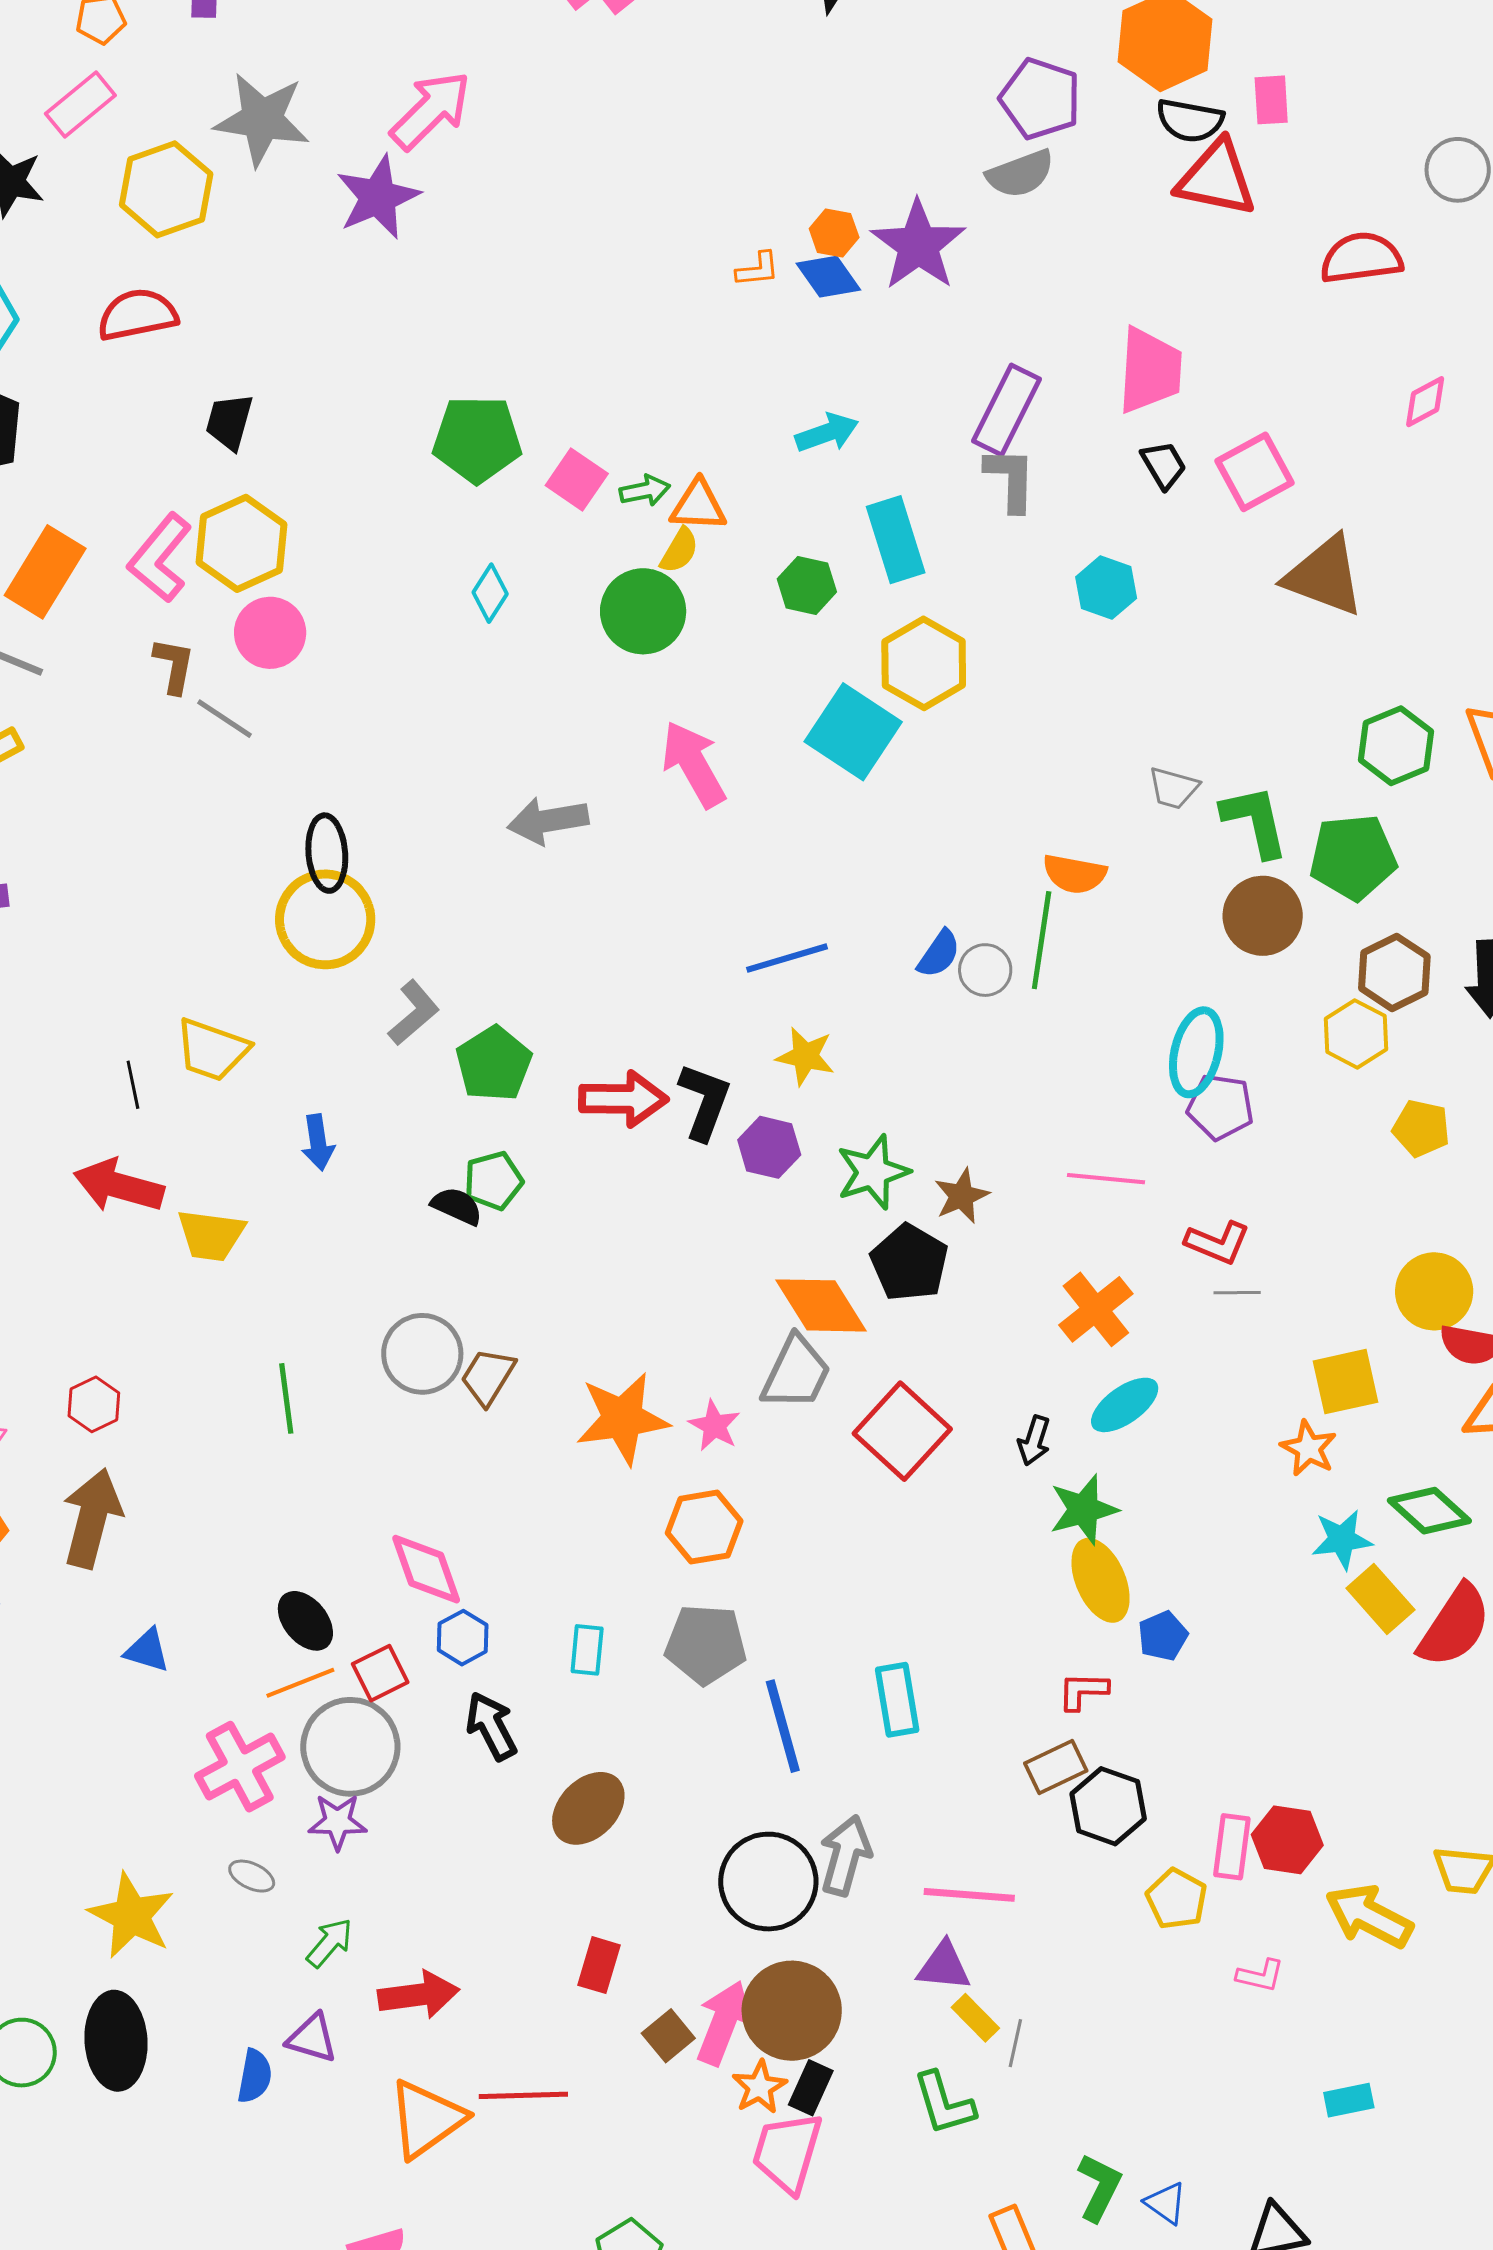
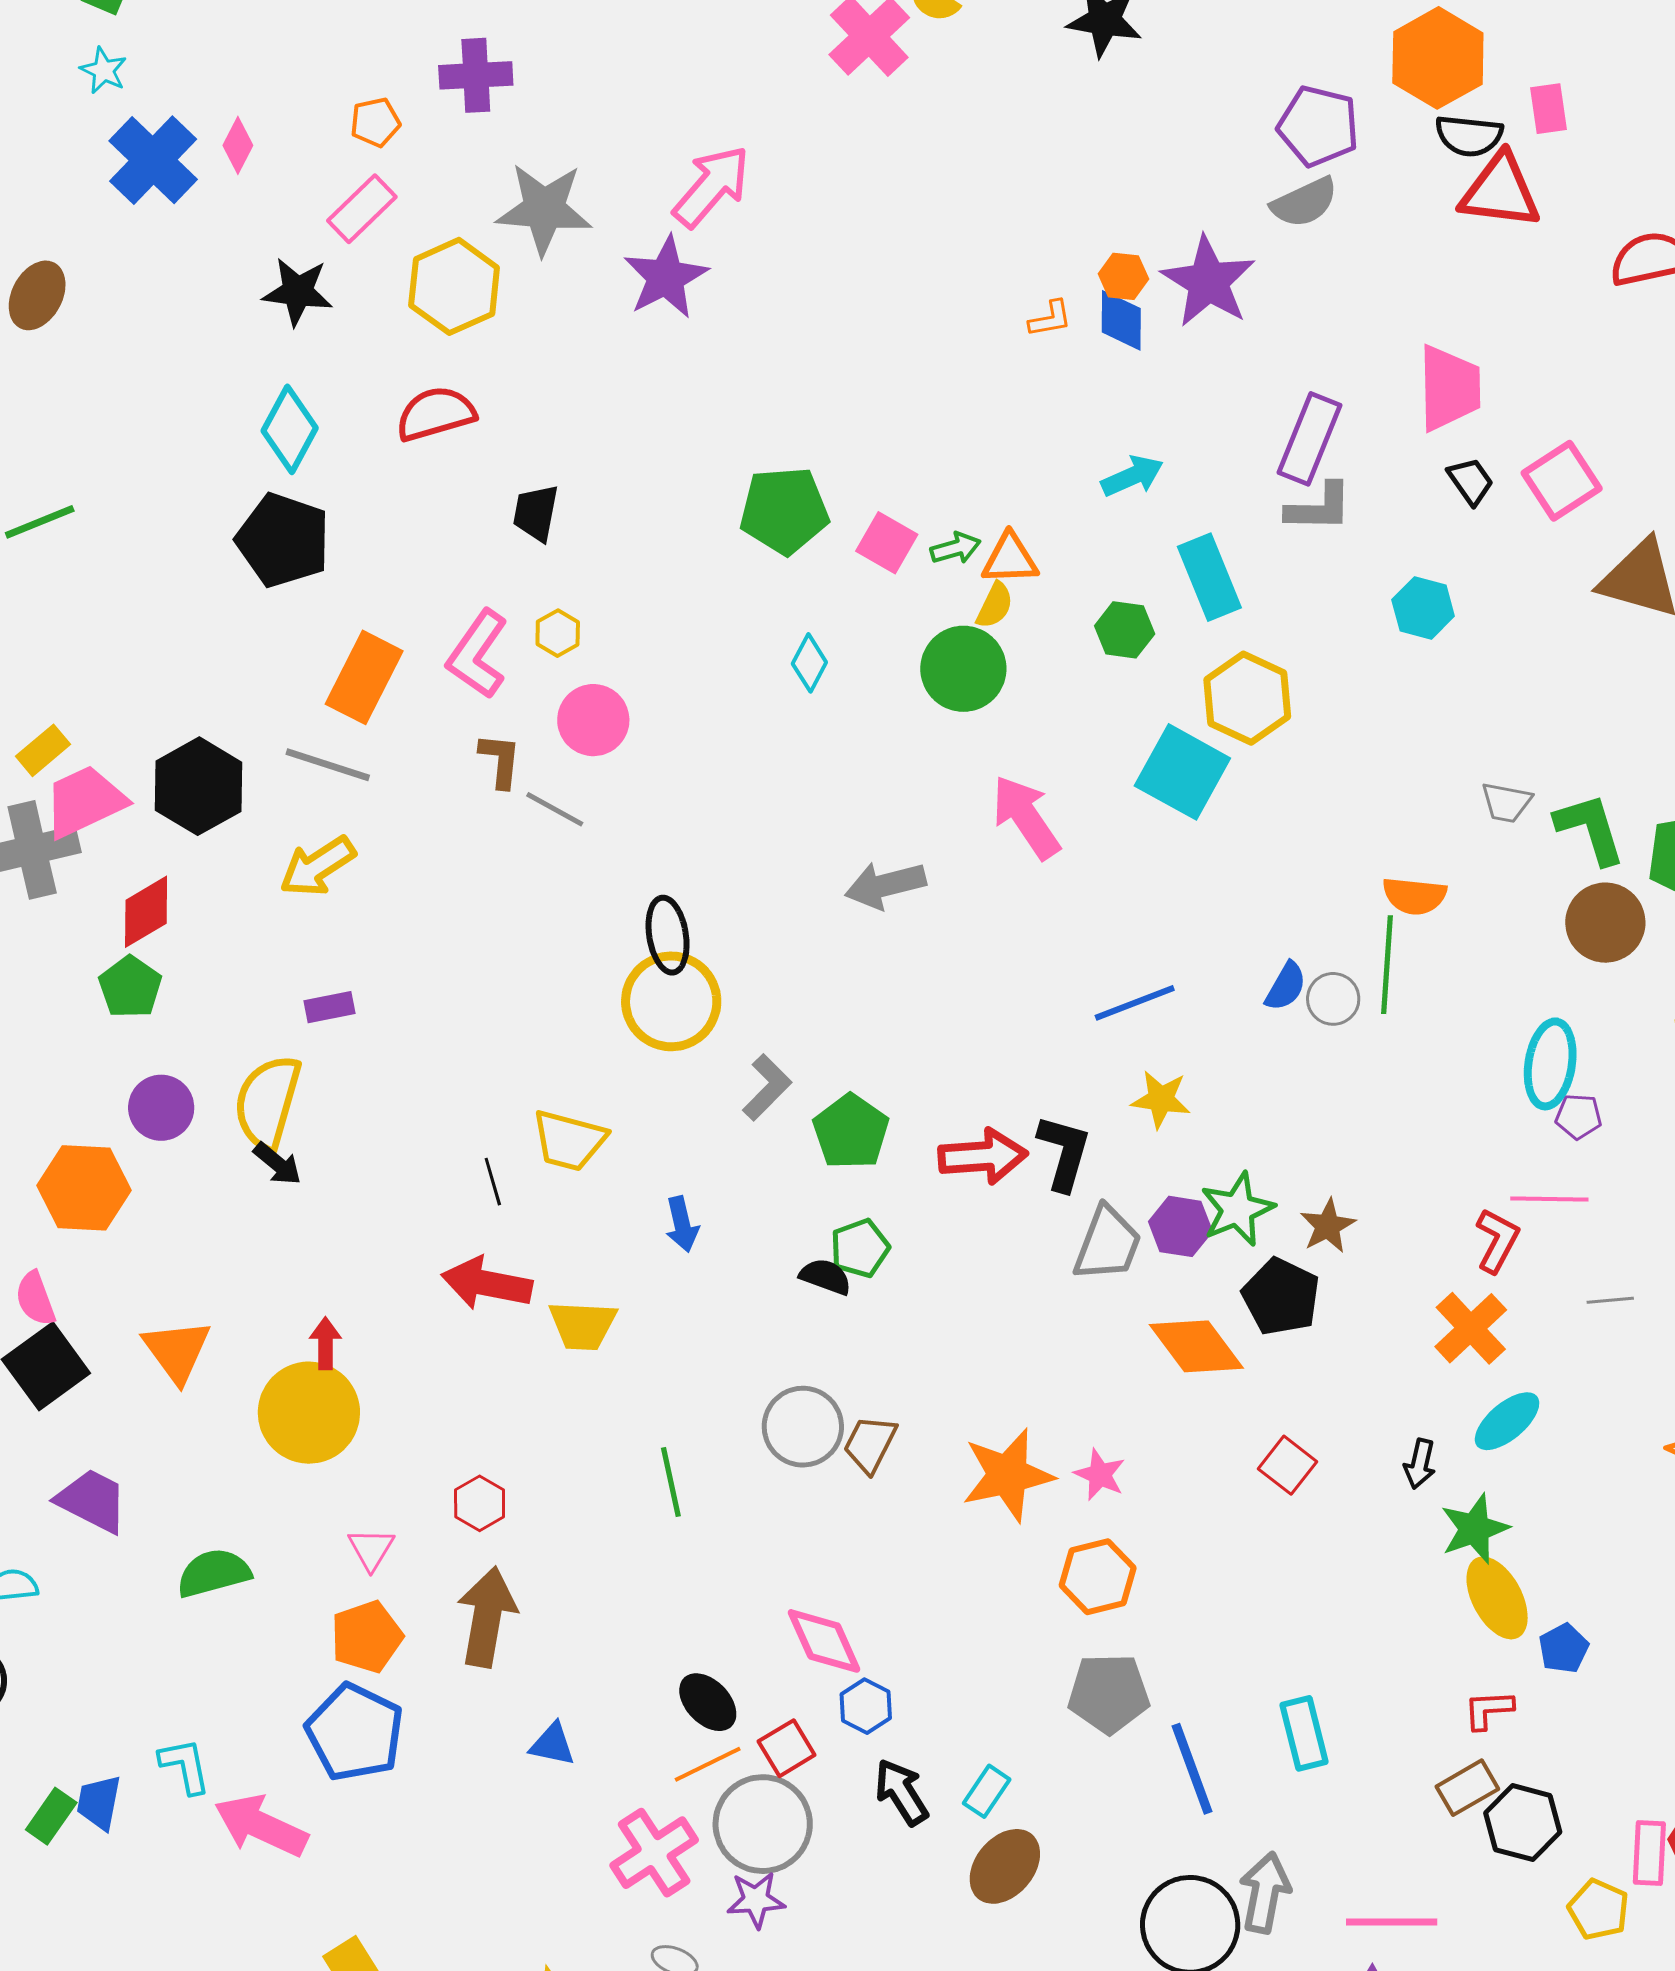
blue diamond: (828, 277) -> (1121, 320), turned 40
gray L-shape: (1010, 479) -> (1319, 508), turned 94
yellow hexagon: (242, 543) -> (558, 633), size x0.5
purple pentagon: (1220, 1107) -> (1579, 1116), size x0.7
purple hexagon: (769, 1147) -> (1180, 1226), moved
pink line: (1106, 1179) -> (1549, 1199), moved
red L-shape: (1218, 1243) -> (1497, 1240), moved, turned -80
gray trapezoid: (796, 1373) -> (1107, 1244), moved
red square: (902, 1431) -> (1288, 1465), size x0.6
cyan rectangle: (587, 1650) -> (987, 1791), moved, turned 33

